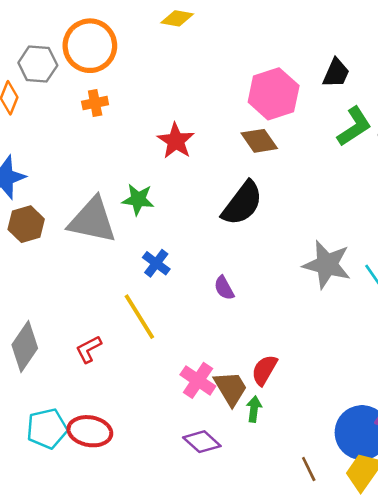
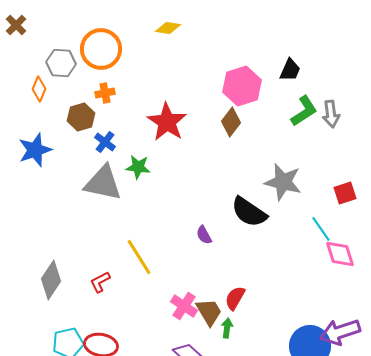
red star: (176, 141) -> (167, 122), size x1.4
brown diamond: (259, 141) -> (231, 122), turned 72
black semicircle: (242, 203) -> (249, 212), moved, turned 87
brown hexagon: (26, 224) -> (81, 117), moved
blue cross: (156, 263) -> (105, 142), moved
gray star: (327, 265) -> (283, 182), moved

